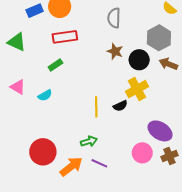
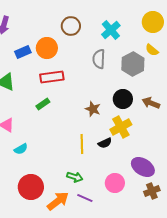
gray hexagon: (159, 38) -> (133, 64), moved
brown star: (115, 51) -> (93, 109), moved
cyan semicircle: (45, 95) -> (21, 149), moved
green arrow: (89, 141) -> (75, 177), turned 35
pink circle: (142, 153) -> (115, 183), moved

